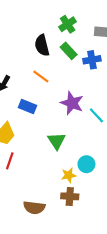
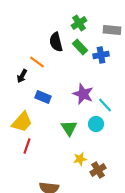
orange line: (41, 76) -> (37, 62), moved
cyan circle: (86, 164) -> (96, 124), moved
brown cross: (70, 196) -> (98, 170), moved, turned -35

